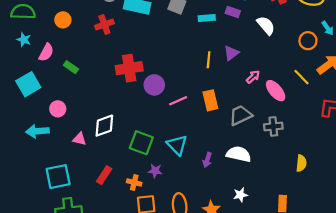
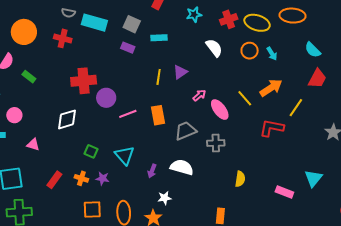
purple rectangle: (233, 12) -> (128, 48), moved
orange circle: (63, 20) -> (24, 32), size x1.6
red cross: (104, 24) -> (63, 38), turned 30
orange circle: (308, 41) -> (250, 51), moved
white diamond: (104, 126) -> (67, 119), moved
green square: (141, 143) -> (91, 151), size x0.6
orange cross: (134, 183) -> (81, 178), moved
white star: (240, 195) -> (165, 198), moved

